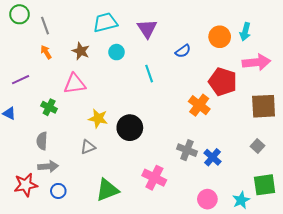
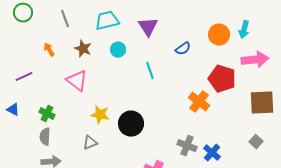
gray line: (45, 26) -> (65, 19), moved
pink triangle: (75, 84) -> (77, 81), turned 45
green cross: (49, 107) -> (47, 114), moved

